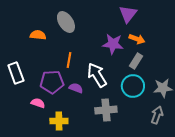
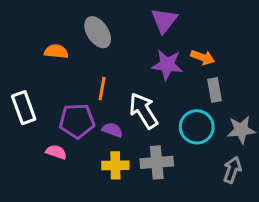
purple triangle: (128, 14) -> (164, 20), moved
gray rectangle: (136, 61) -> (214, 90), moved, turned -42
yellow cross: (59, 121) -> (115, 165), moved

